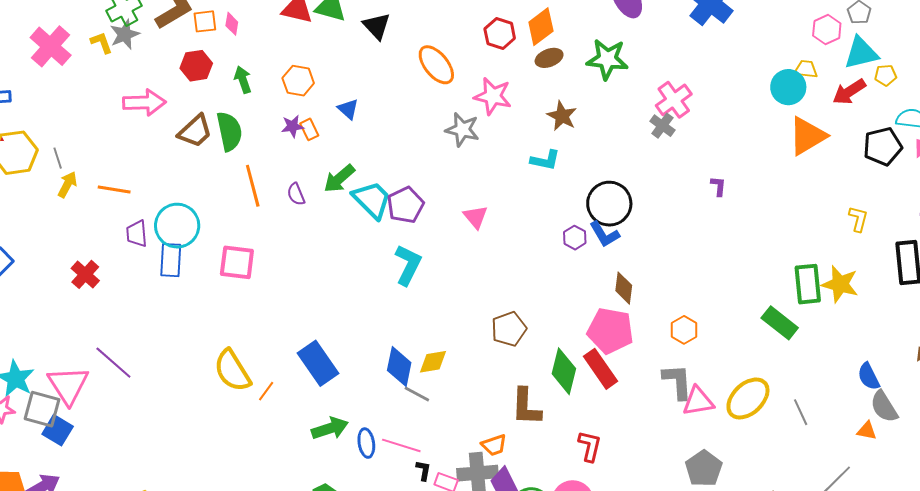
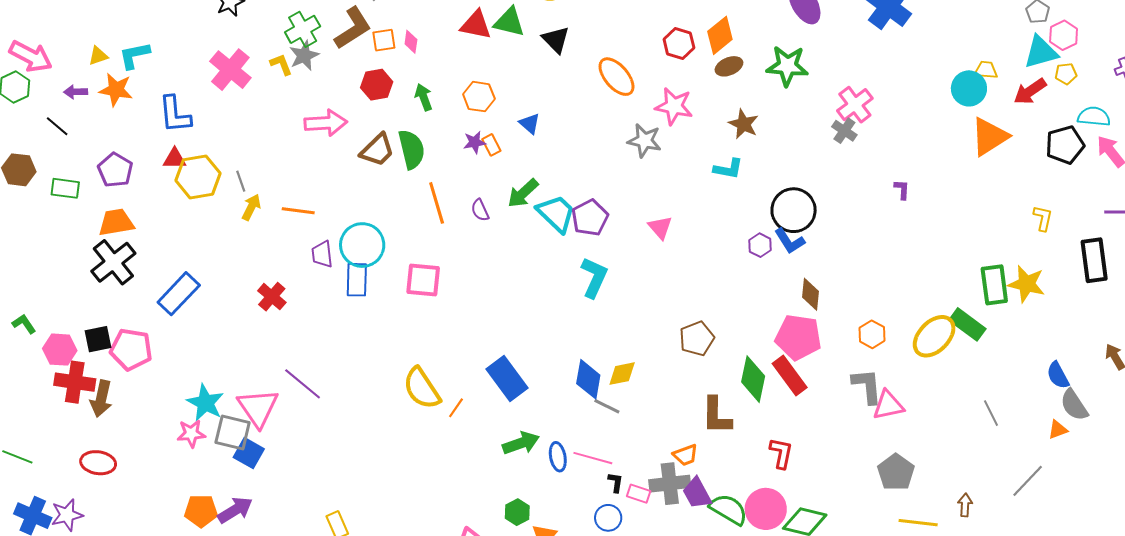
pink hexagon: (827, 29) -> (1064, 35), moved
yellow ellipse: (748, 398) -> (934, 336), moved
orange triangle: (867, 431) -> (1058, 430), turned -30

